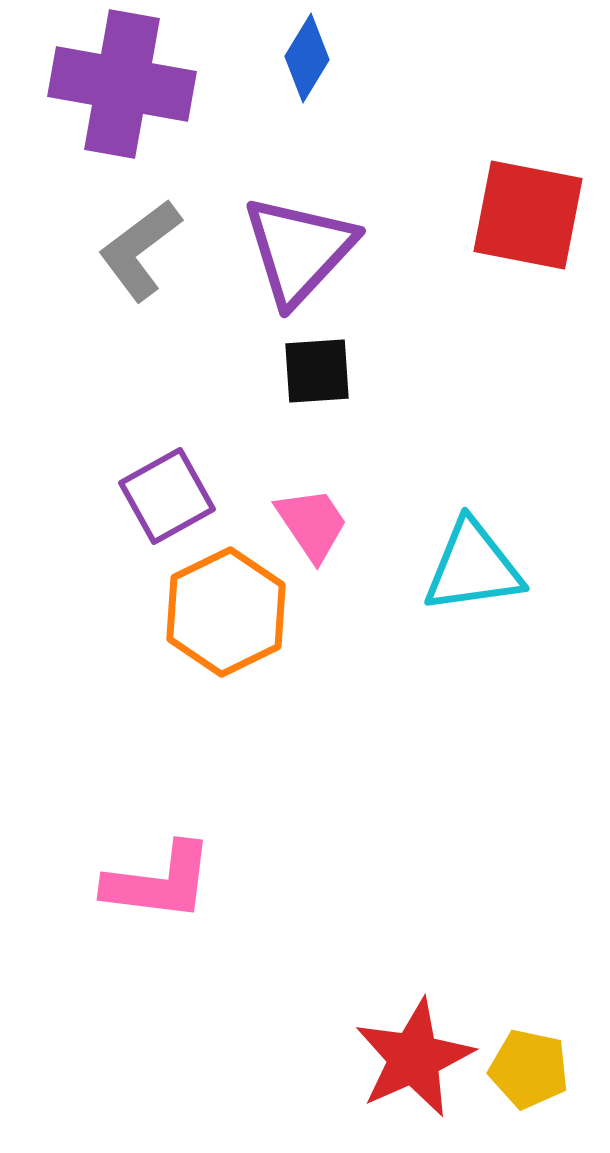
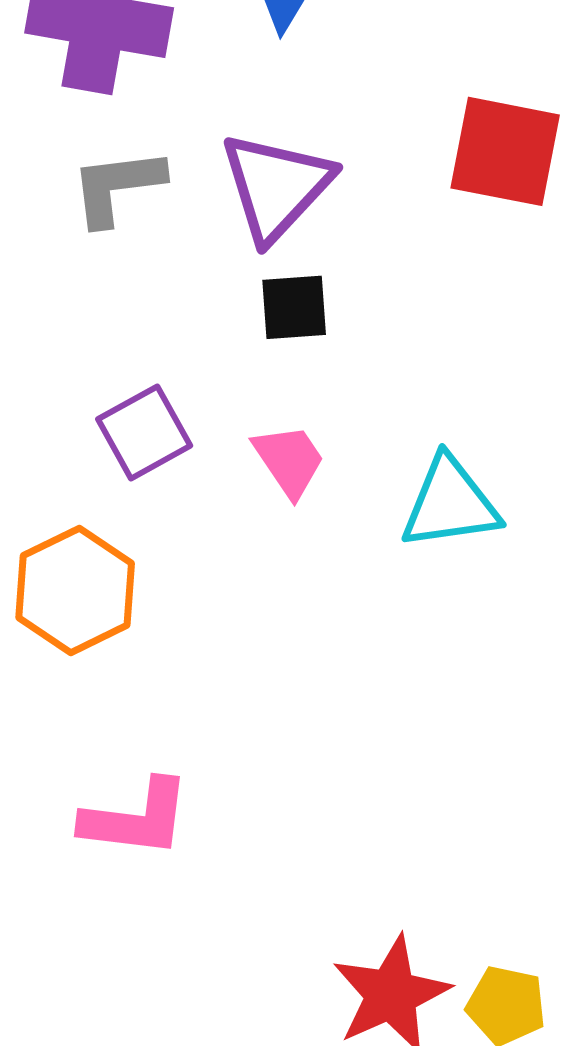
gray L-shape: (140, 250) -> (117, 186), turned 30
orange hexagon: (226, 612) -> (75, 590), moved

